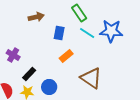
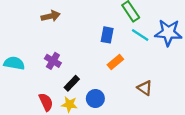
brown arrow: (36, 17) -> (51, 16), moved
brown triangle: (91, 78) -> (145, 88), size x0.6

